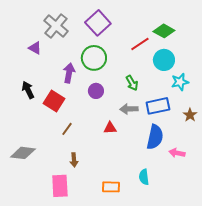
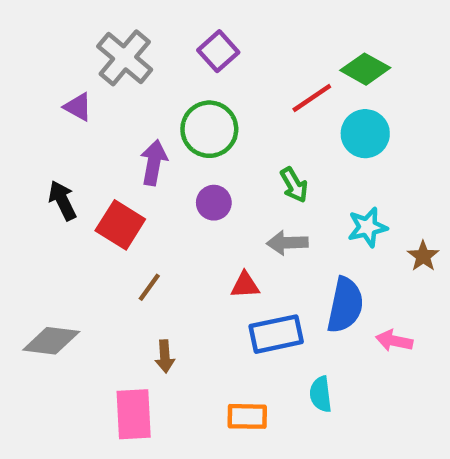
purple square: (98, 23) -> (218, 51), size x0.7
cyan star: (180, 82) -> (367, 227), moved
blue rectangle: (158, 106) -> (276, 334), moved

